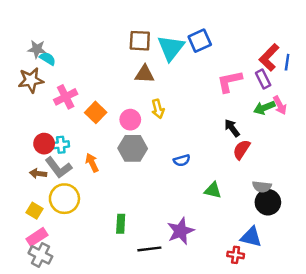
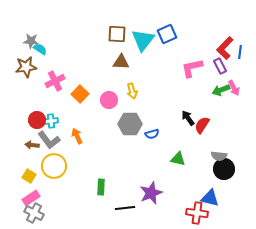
black arrow: (232, 128) -> (188, 118), moved
gray hexagon: (133, 148) -> (130, 124), moved
red cross: (236, 255) -> (197, 213), size x1.5

